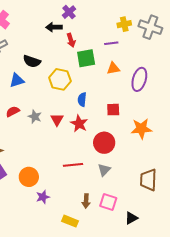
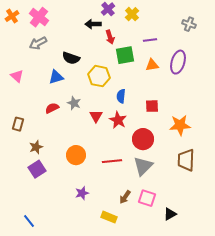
yellow cross: (124, 24) -> (132, 14), moved, turned -32
gray cross: (150, 27) -> (189, 24), size x0.6
purple ellipse: (139, 79) -> (178, 62), moved
gray star: (35, 117) -> (74, 103), moved
gray triangle: (104, 170) -> (143, 166), size x1.5
orange circle: (29, 177) -> (76, 155), moved
brown trapezoid: (148, 180) -> (186, 160), moved
brown arrow: (86, 201) -> (125, 197), turned 32

